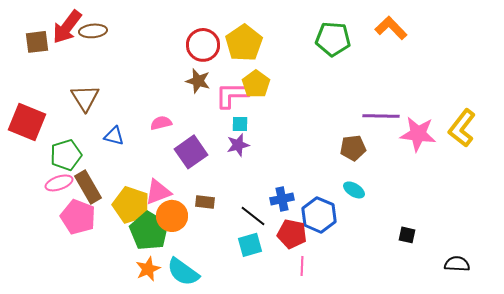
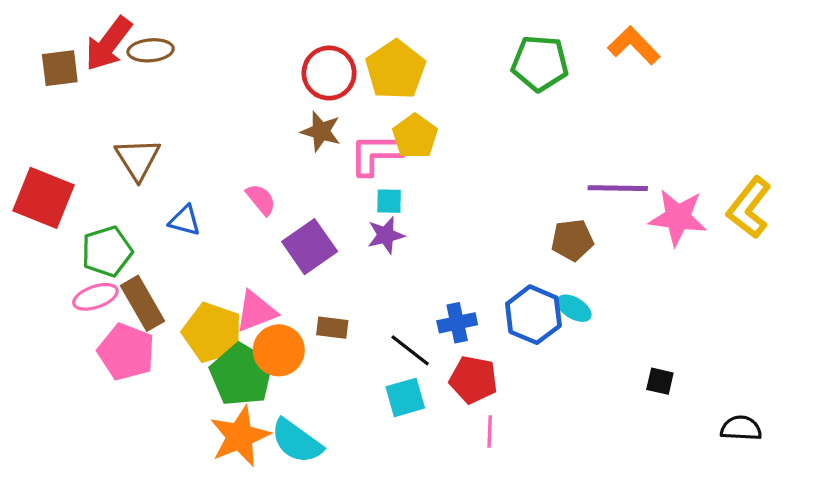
pink semicircle: (161, 123) -> (261, 200), turned 65
blue hexagon: (319, 215) -> (533, 315), moved
orange star: (148, 269) -> (240, 436), size x1.5

